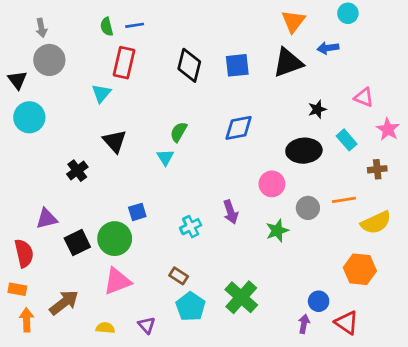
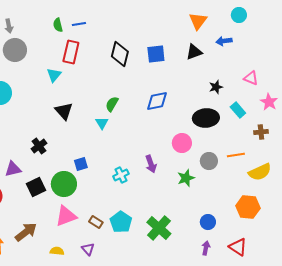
black triangle: (288, 63) -> (194, 52), size x0.7
black cross: (77, 171) -> (39, 146), moved
brown rectangle: (179, 276) -> (96, 222), moved
blue circle: (319, 301) -> (208, 222), moved
cyan pentagon: (191, 307) -> (121, 222), moved

